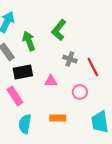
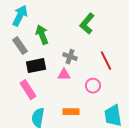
green L-shape: (59, 30) -> (87, 24), moved
gray cross: (70, 59) -> (70, 57), moved

